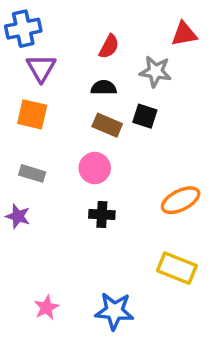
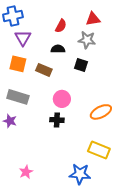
red triangle: (184, 34) -> (93, 19), moved
brown rectangle: (107, 125) -> (44, 70), moved
pink circle: (95, 168) -> (62, 99), moved
gray rectangle: (32, 173) -> (18, 97), size x1.5
blue star: (114, 311) -> (80, 174), moved

